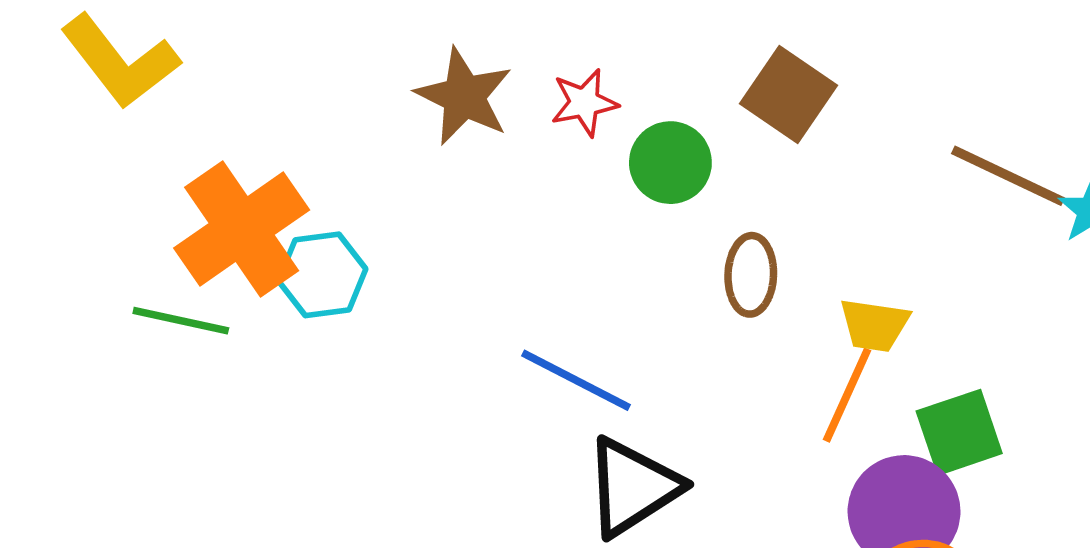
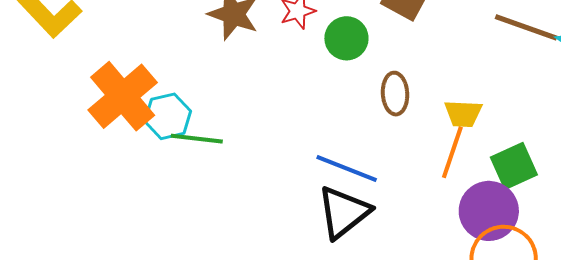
green line: (181, 321) -> (197, 139), moved
blue line: (576, 380) -> (347, 168), moved

